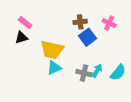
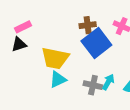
pink rectangle: (25, 23) -> (23, 27), turned -64
blue square: (88, 37) -> (96, 43), size x1.4

